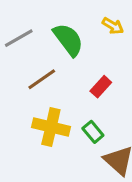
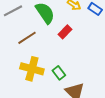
red rectangle: (101, 87) -> (65, 32), moved

